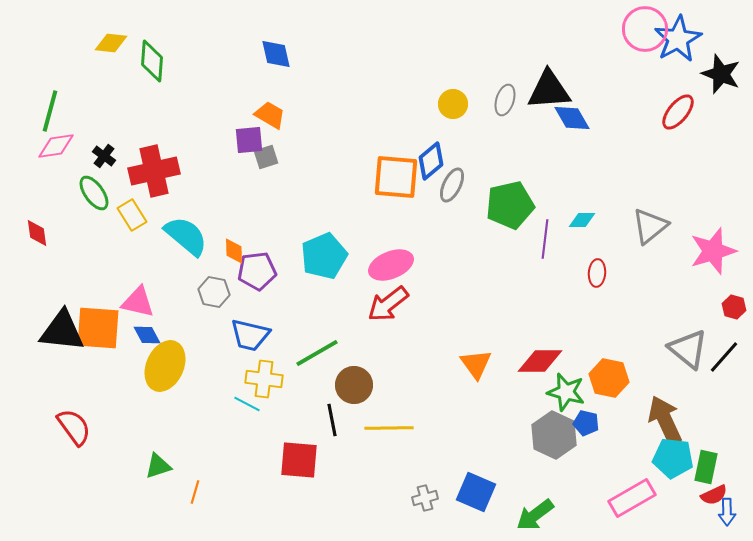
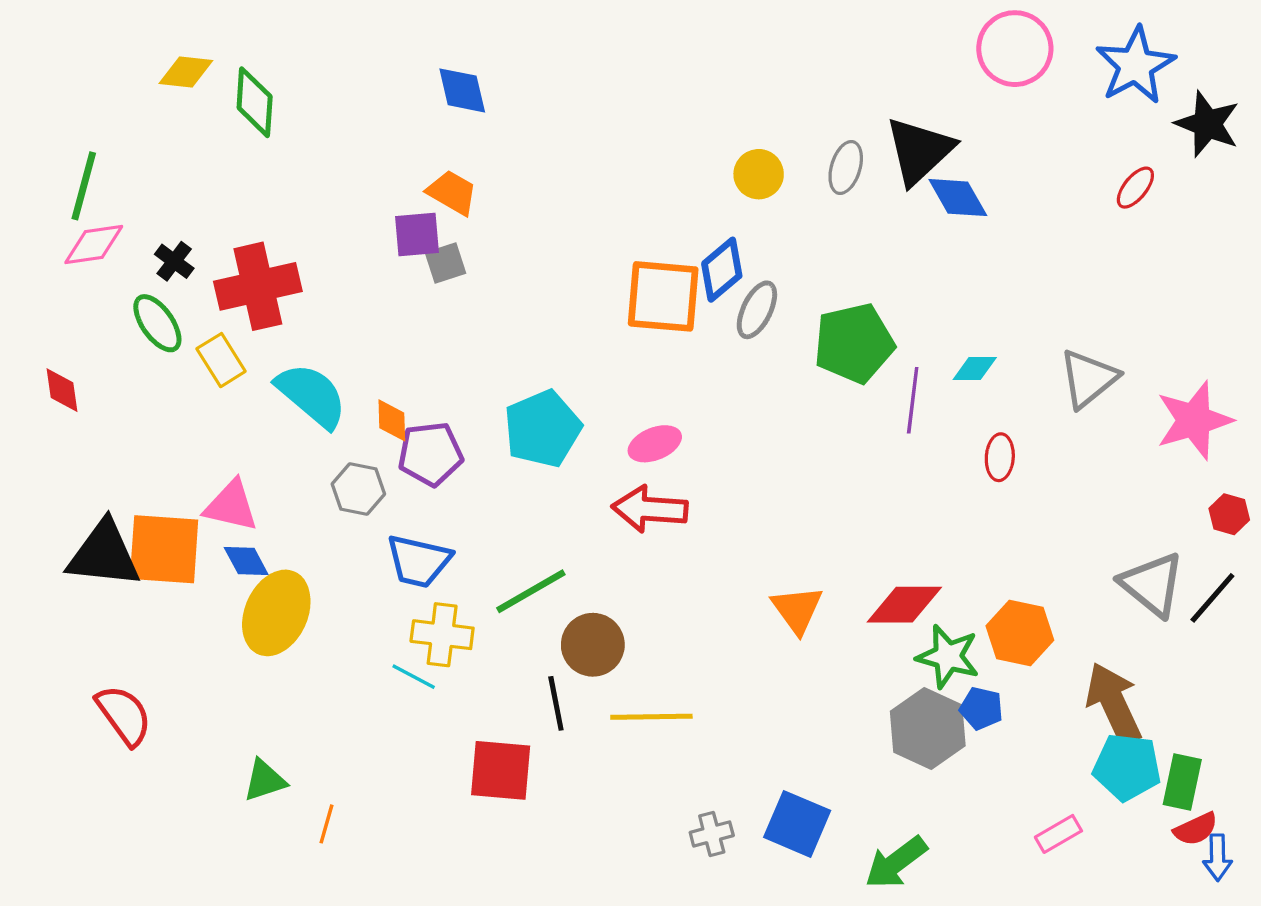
pink circle: (645, 29) -> (1015, 49), moved
black triangle: (549, 90) -> (919, 151), turned -39
red ellipse: (678, 112) -> (1135, 188), size x0.7
pink ellipse: (391, 265) -> (655, 444), size x0.7
red arrow: (388, 304) -> (650, 509), turned 42
pink rectangle: (632, 498) -> (1058, 834), size x0.6

